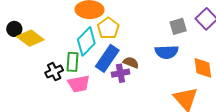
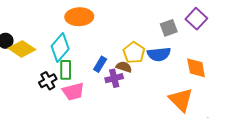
yellow pentagon: (108, 28) -> (134, 53), moved
cyan diamond: (86, 41) -> (60, 47), moved
blue rectangle: (107, 58) -> (100, 64), size x0.6

